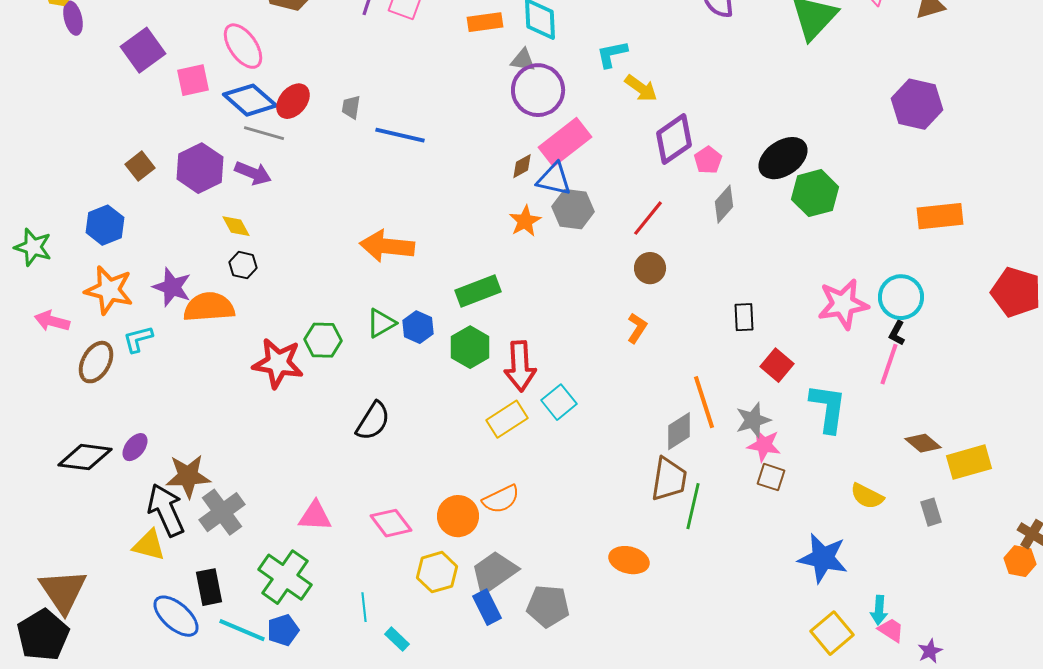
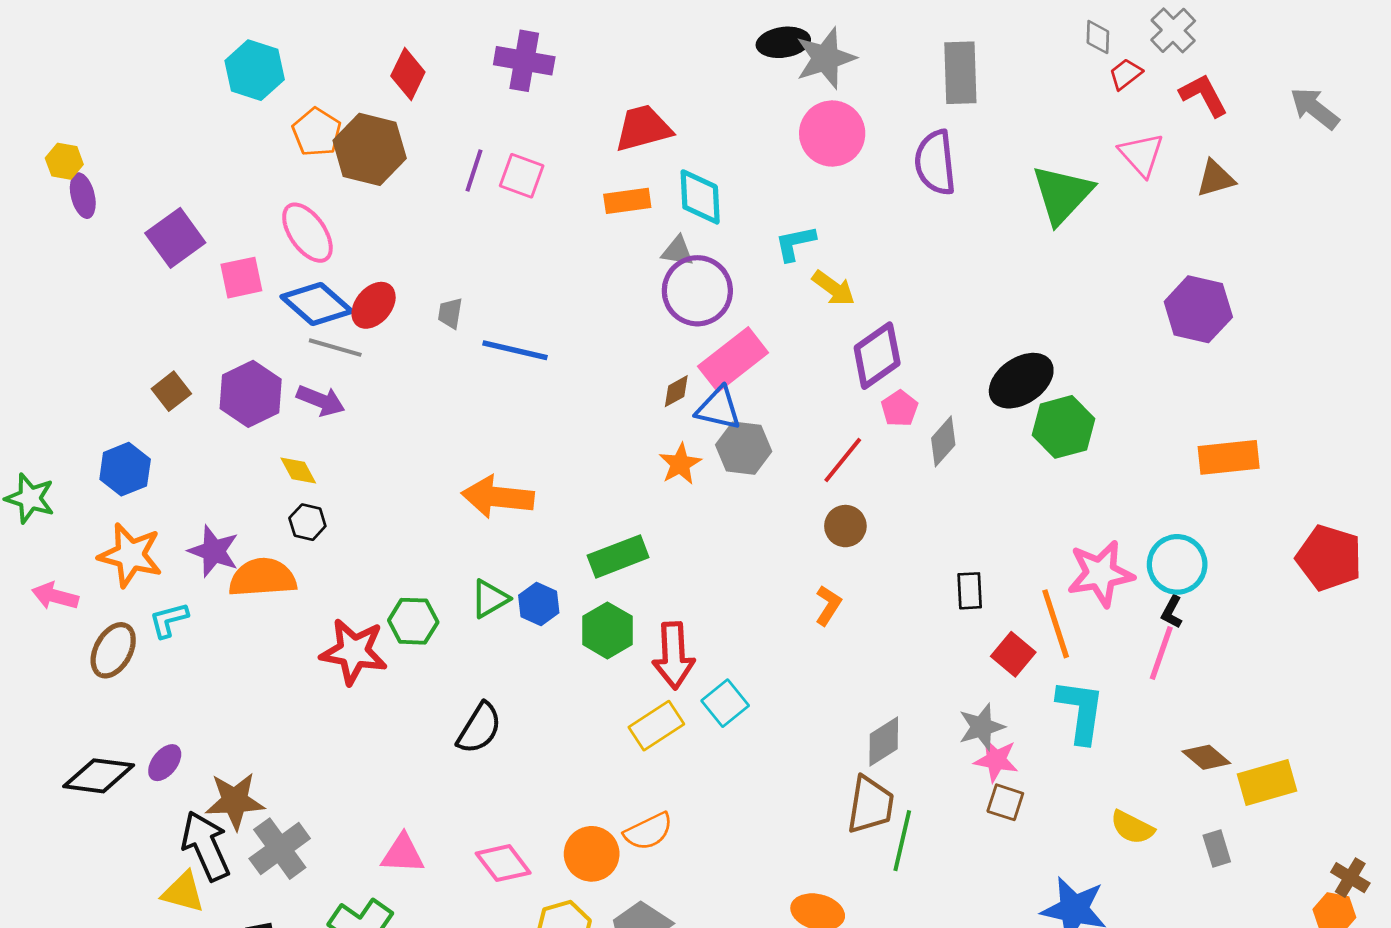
pink pentagon: (708, 160) -> (900, 408), moved
orange line: (704, 402) -> (1056, 624), moved

